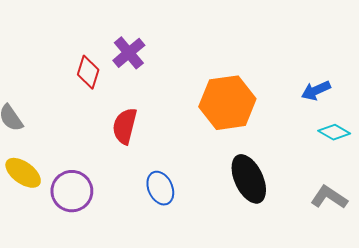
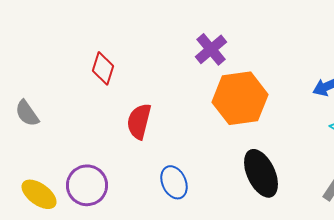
purple cross: (129, 53) -> (211, 49), moved
yellow ellipse: (23, 173) -> (39, 194), moved

